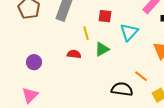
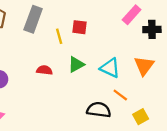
cyan triangle: (129, 32) -> (110, 68), moved, turned -48
yellow line: (86, 33) -> (59, 36), moved

